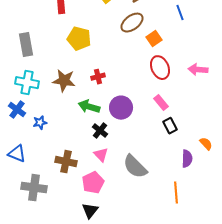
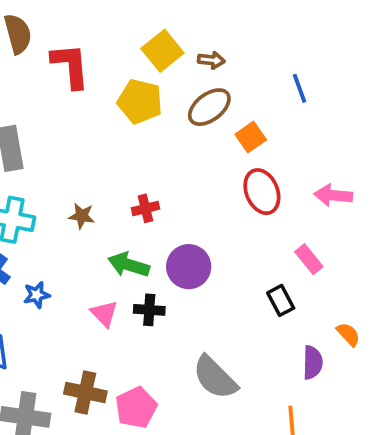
yellow pentagon: (79, 39) -> (140, 101), moved
brown star: (64, 81) -> (82, 216), size x0.6
pink rectangle: (161, 103) -> (309, 259), moved
black cross: (100, 131) -> (149, 310), turned -35
pink triangle: (101, 155) -> (104, 314), moved
brown cross: (66, 162) -> (85, 392), moved

